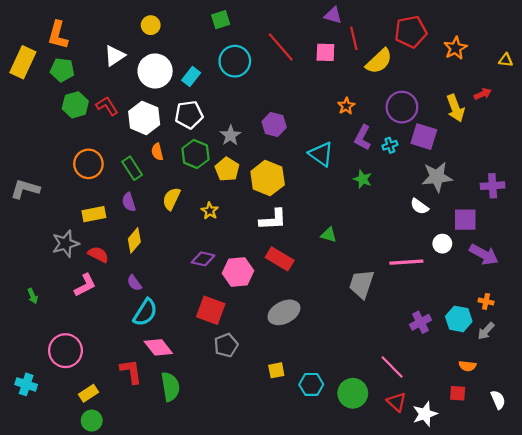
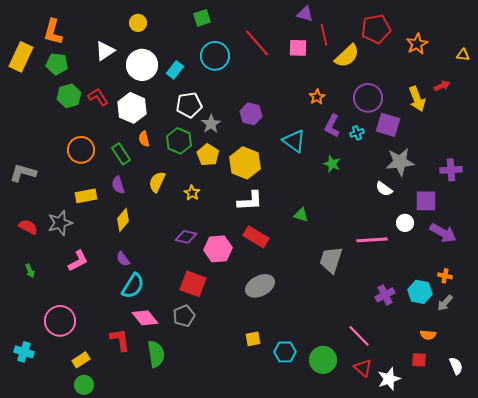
white pentagon: (189, 115) -> (189, 105), moved
red semicircle: (98, 255) -> (28, 227), moved
gray pentagon: (226, 345) -> (184, 316), moved

